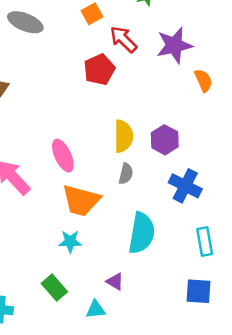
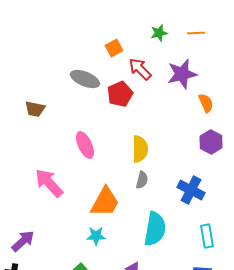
gray ellipse: (25, 22) -> (85, 79), moved
purple hexagon: (165, 140) -> (211, 142), moved
pink ellipse: (63, 156) -> (85, 145), moved
orange trapezoid: (81, 200) -> (105, 202), turned -76

